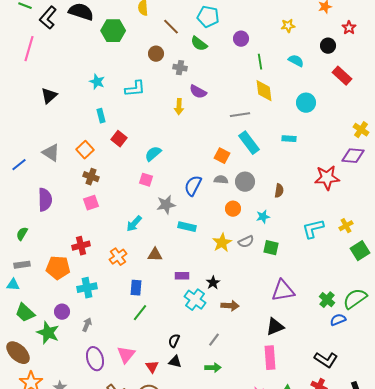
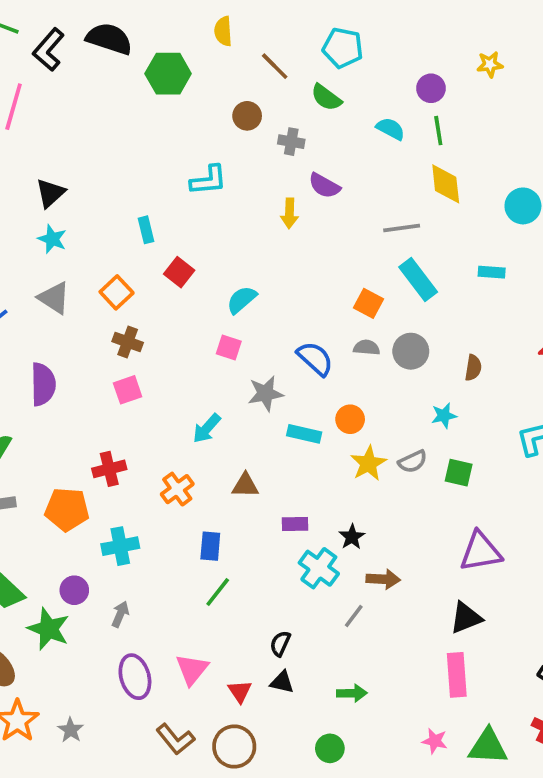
purple circle: (241, 39) -> (431, 88), moved
cyan semicircle: (296, 61) -> (391, 129), moved
cyan star: (97, 82) -> (52, 239), moved
blue semicircle: (193, 186) -> (315, 359), turned 105
orange circle: (233, 209) -> (350, 419), moved
gray line: (214, 340) -> (354, 616), moved

